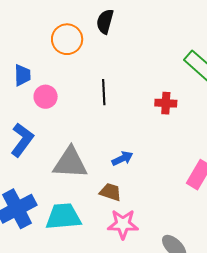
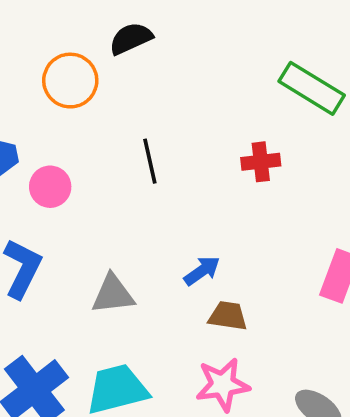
black semicircle: (105, 21) -> (131, 38), turned 60
gray triangle: (70, 163) -> (113, 294), size x0.7
brown trapezoid: (110, 192) -> (228, 316), moved

